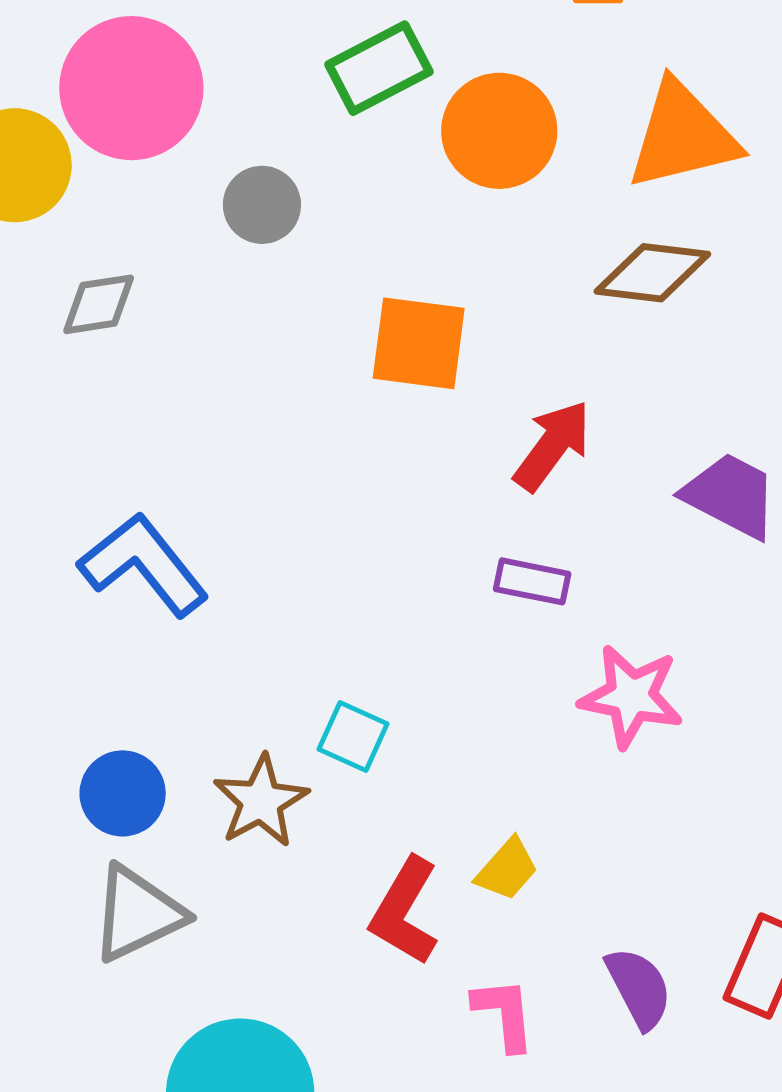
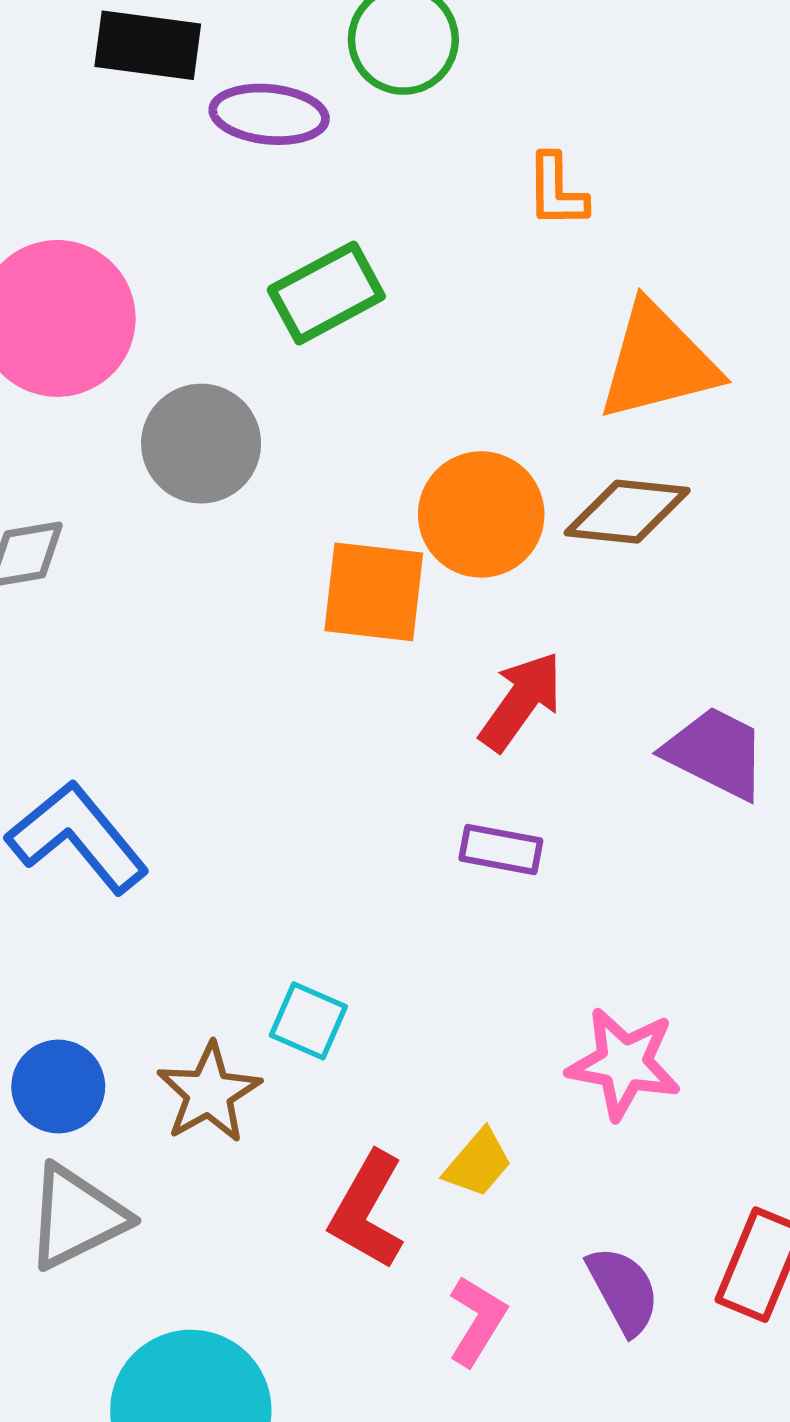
orange circle: (499, 131) -> (481, 514), moved
gray circle: (262, 205) -> (201, 444), size x1.4
pink star: (631, 696) -> (624, 1064), moved
pink L-shape: (504, 1014) -> (477, 1321), turned 38

